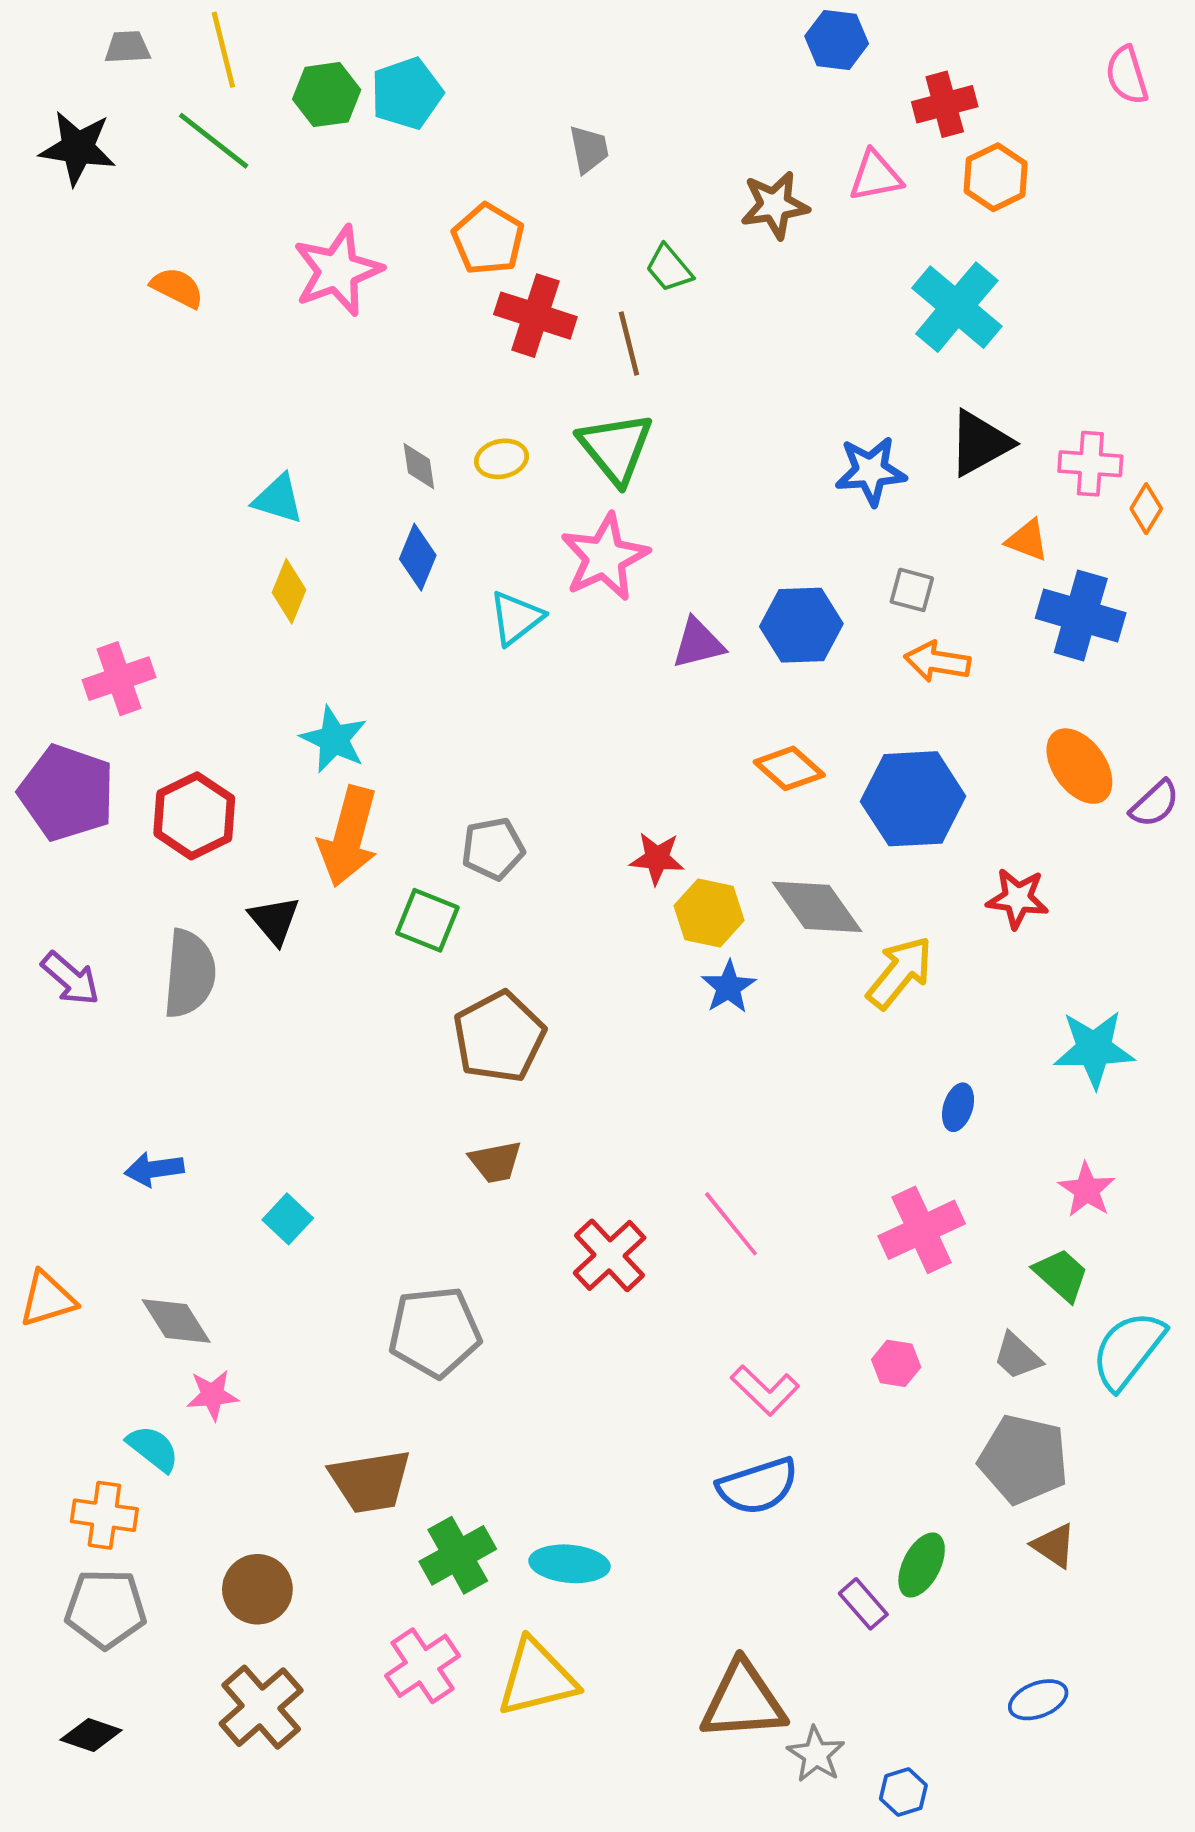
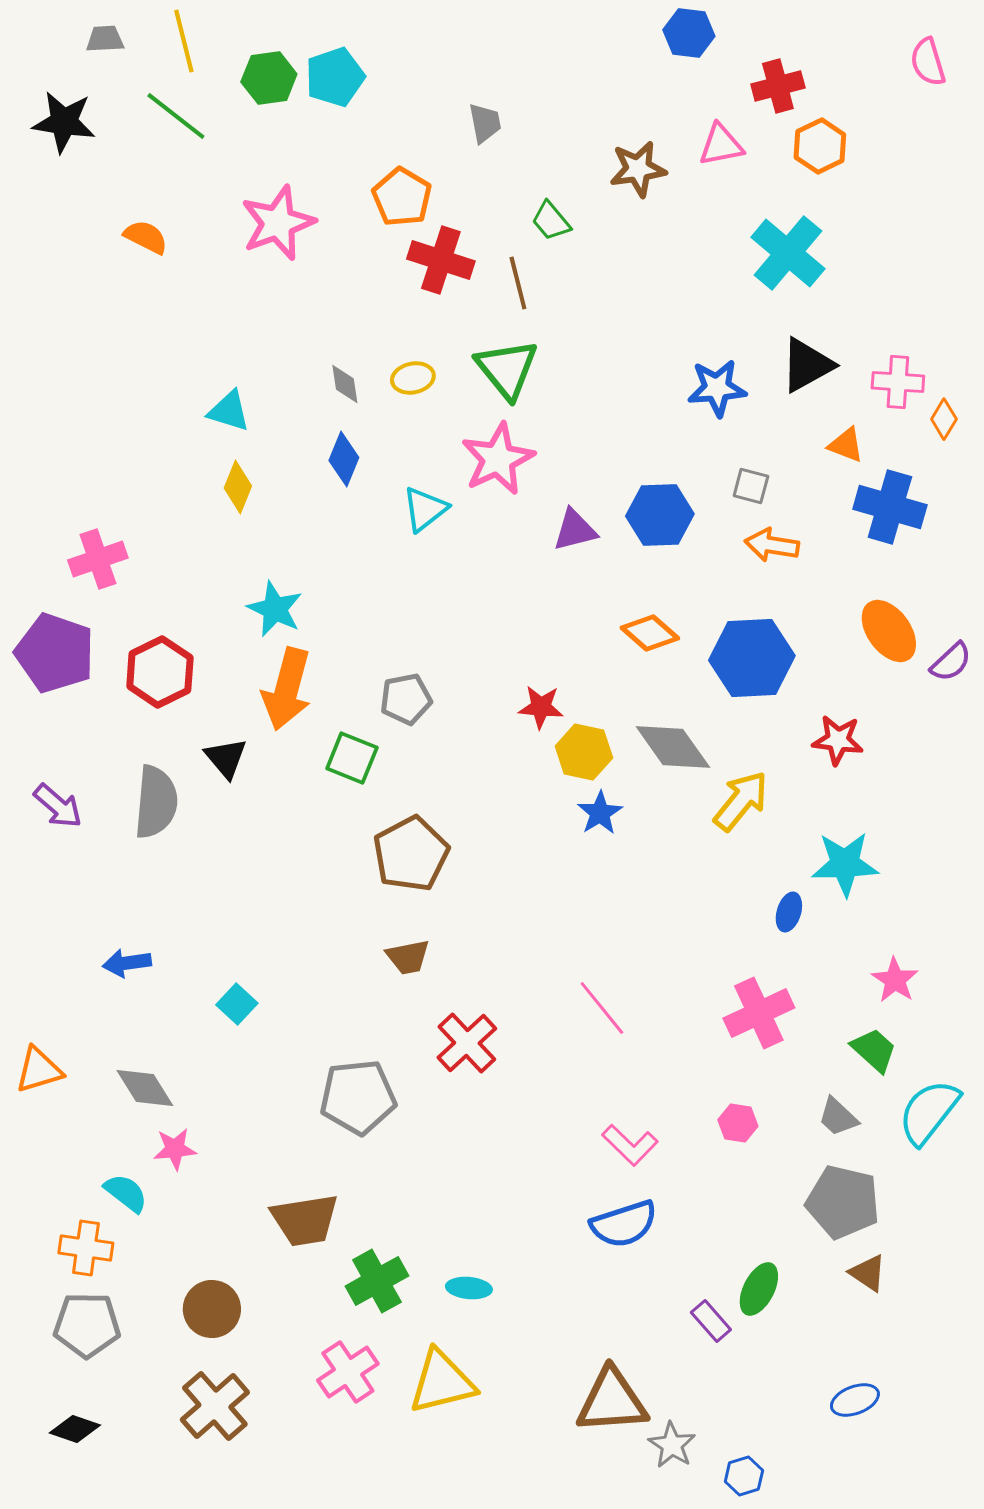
cyan star: (1094, 1049) -> (845, 864), moved
red cross: (610, 1255) -> (467, 1043), moved
cyan ellipse: (569, 1564) -> (469, 1288), size x0.7

